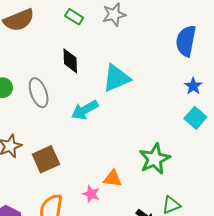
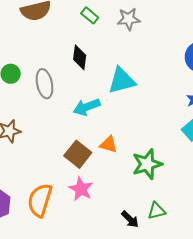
brown square: (46, 159) -> (78, 154), moved, turned -36
orange triangle: (113, 179) -> (109, 144), moved
pink star: (91, 194) -> (81, 189), size x1.4

